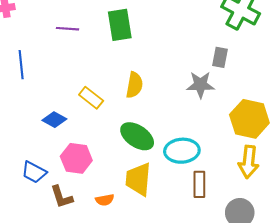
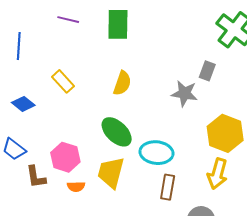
yellow rectangle: (91, 98) -> (63, 81), moved
blue diamond: (54, 120) -> (23, 104), moved
pink hexagon: (76, 158) -> (65, 157), moved

